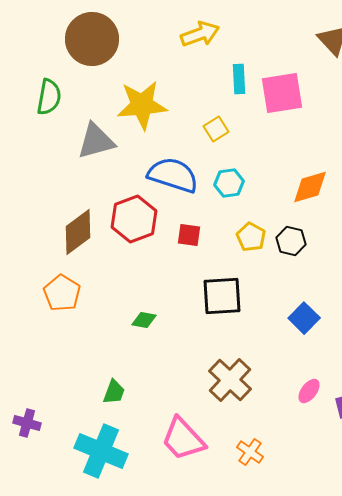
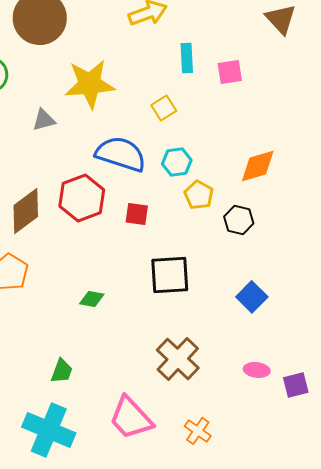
pink square: (282, 93) -> (230, 72), size x0.6
gray triangle: (96, 141) -> (44, 120), size x0.6
yellow pentagon: (251, 237) -> (199, 195), moved
pink ellipse: (309, 391) -> (257, 370), turned 60

